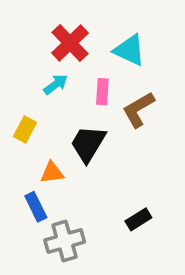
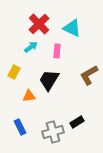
brown L-shape: (138, 110) -> (89, 75), moved
blue rectangle: (36, 207) -> (20, 127), moved
gray cross: (65, 241) -> (53, 132), moved

